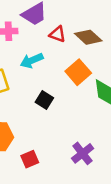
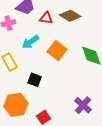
orange square: (78, 72) -> (57, 50), moved
black square: (44, 100) -> (35, 80), moved

